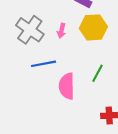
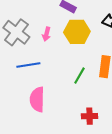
pink semicircle: (67, 86) -> (37, 99), moved

